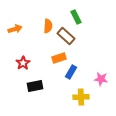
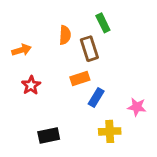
orange arrow: (15, 29) -> (22, 50), moved
brown rectangle: (66, 36) -> (89, 49), turned 30
black rectangle: (35, 86) -> (49, 135), moved

